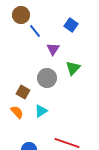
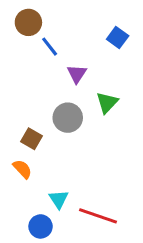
blue square: (71, 25) -> (118, 38), moved
cyan triangle: (41, 111) -> (59, 199), moved, turned -32

